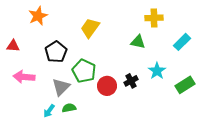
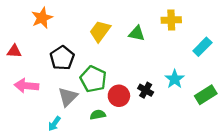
green triangle: (138, 42) -> (137, 33), moved
black cross: (131, 81) -> (146, 90), turned -32
green semicircle: (69, 108) -> (98, 115), moved

